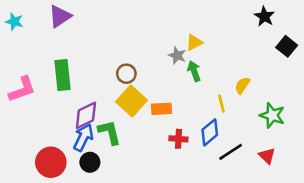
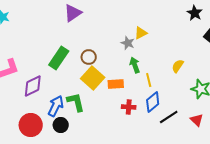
purple triangle: (60, 16) -> (73, 13), moved
green arrow: (194, 71) -> (135, 65), moved
green rectangle: (63, 75) -> (59, 58), moved, turned 40
yellow line: (221, 104) -> (149, 80), moved
purple diamond: (86, 115) -> (33, 86), moved

